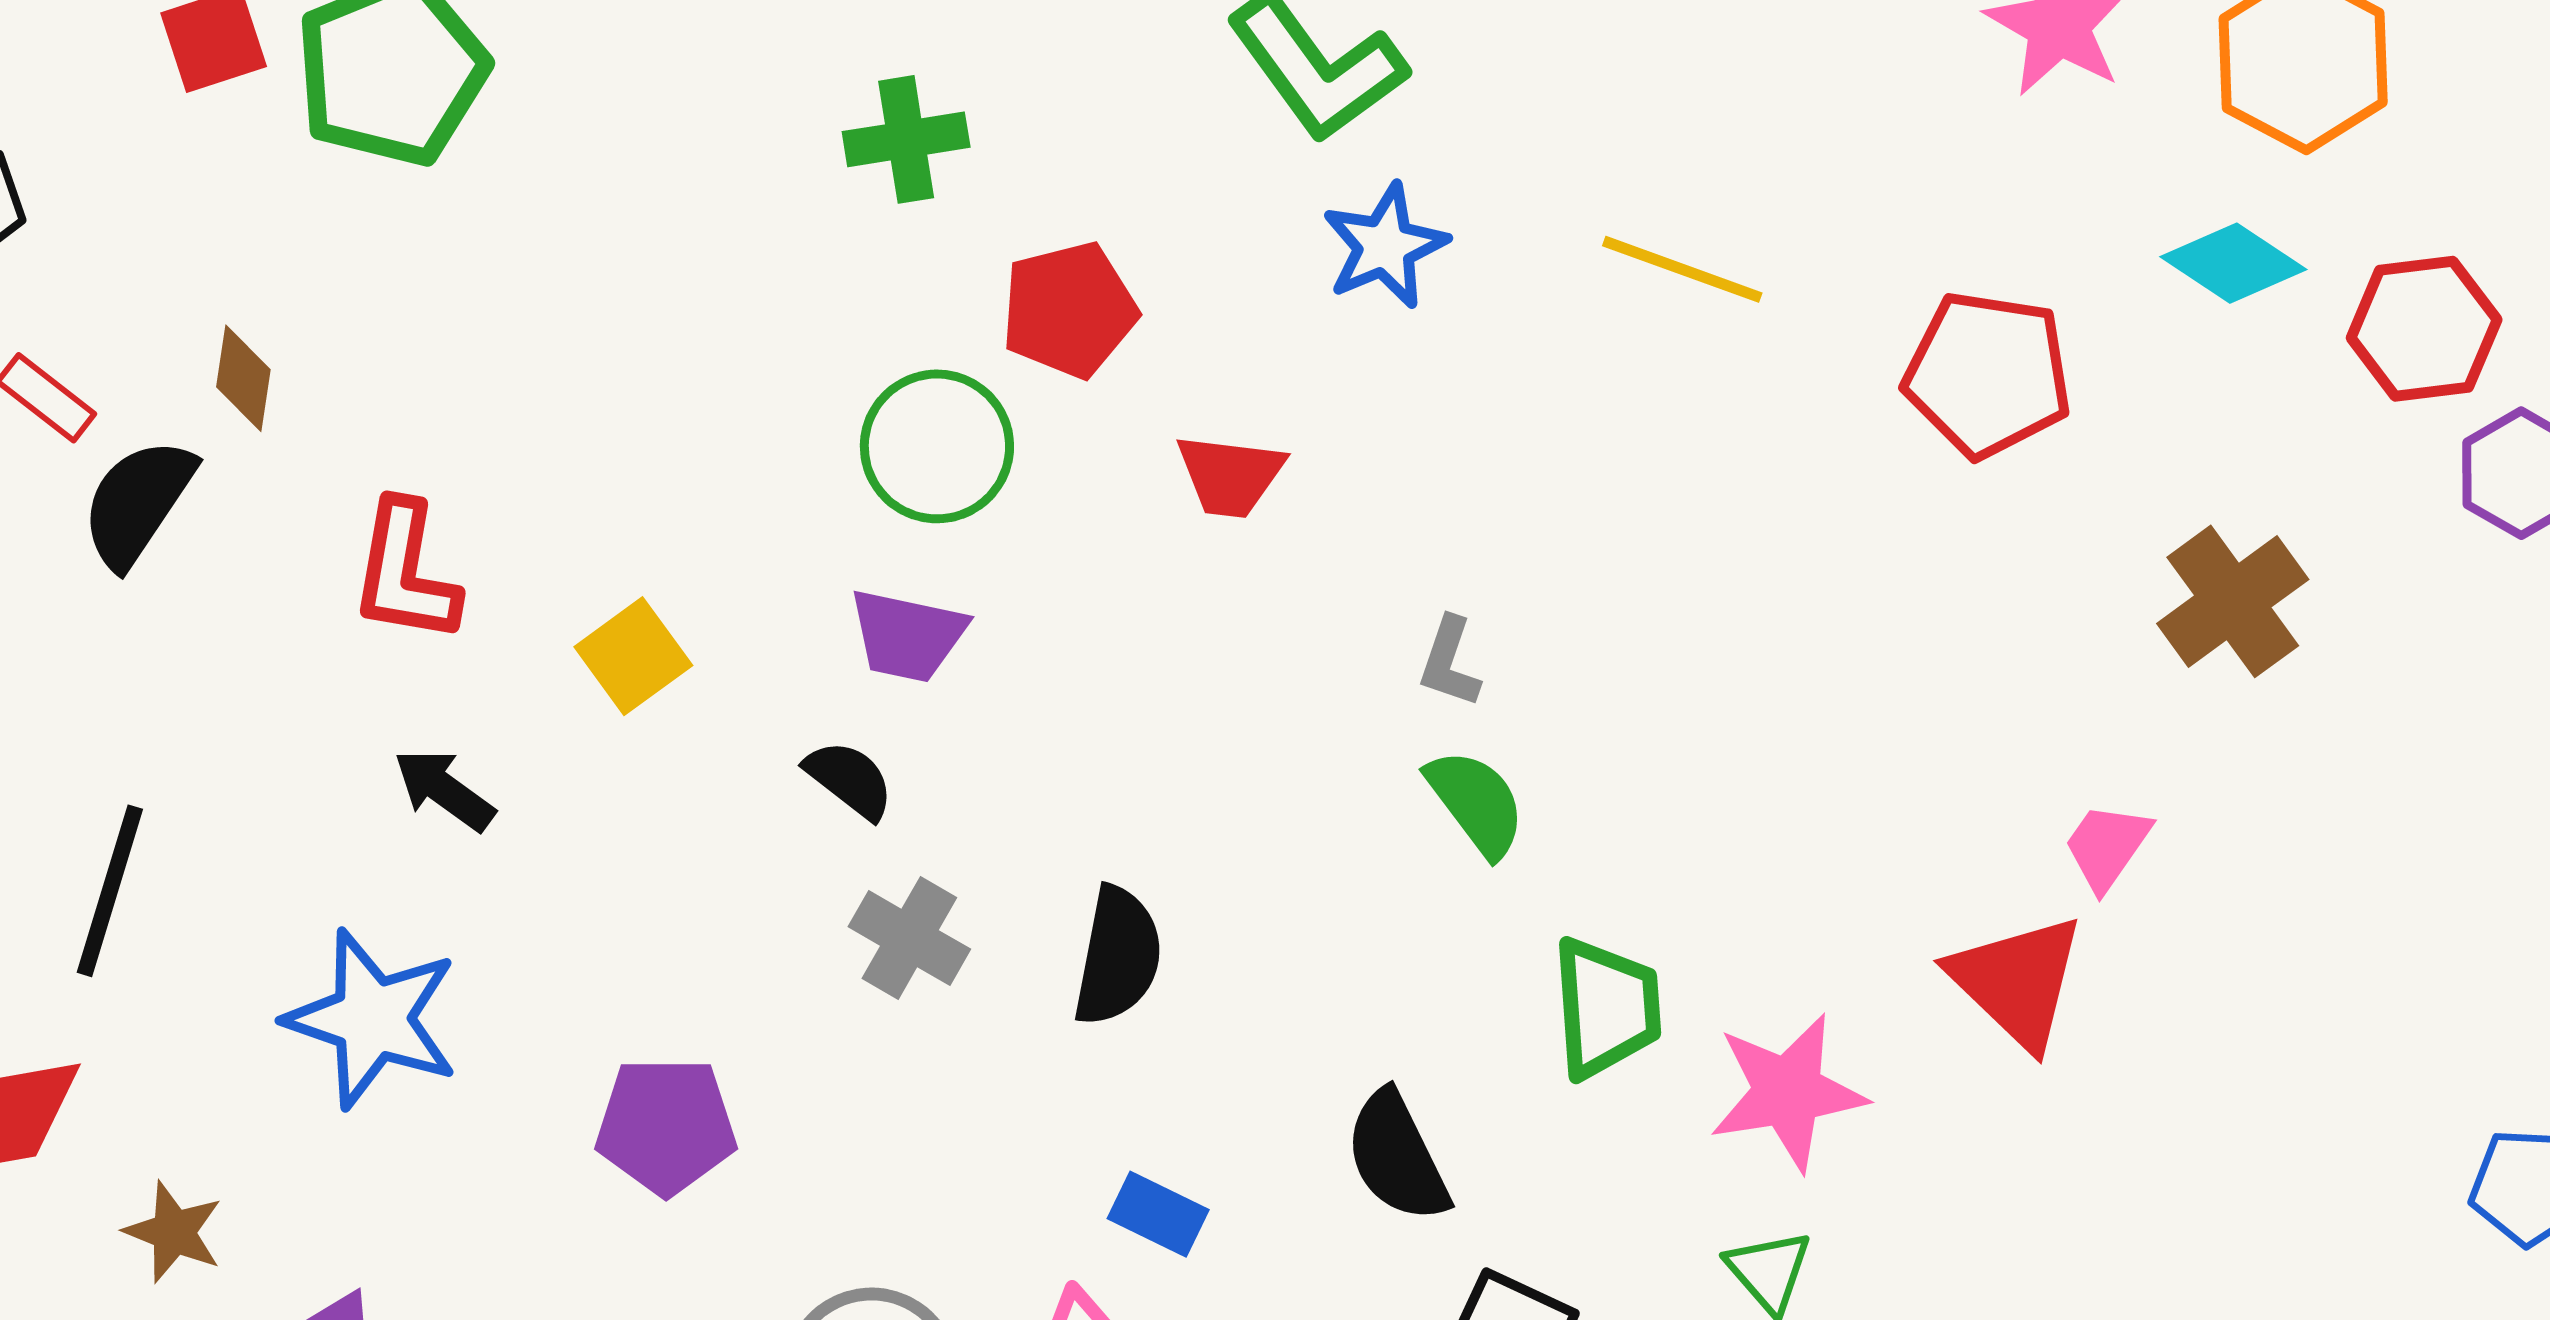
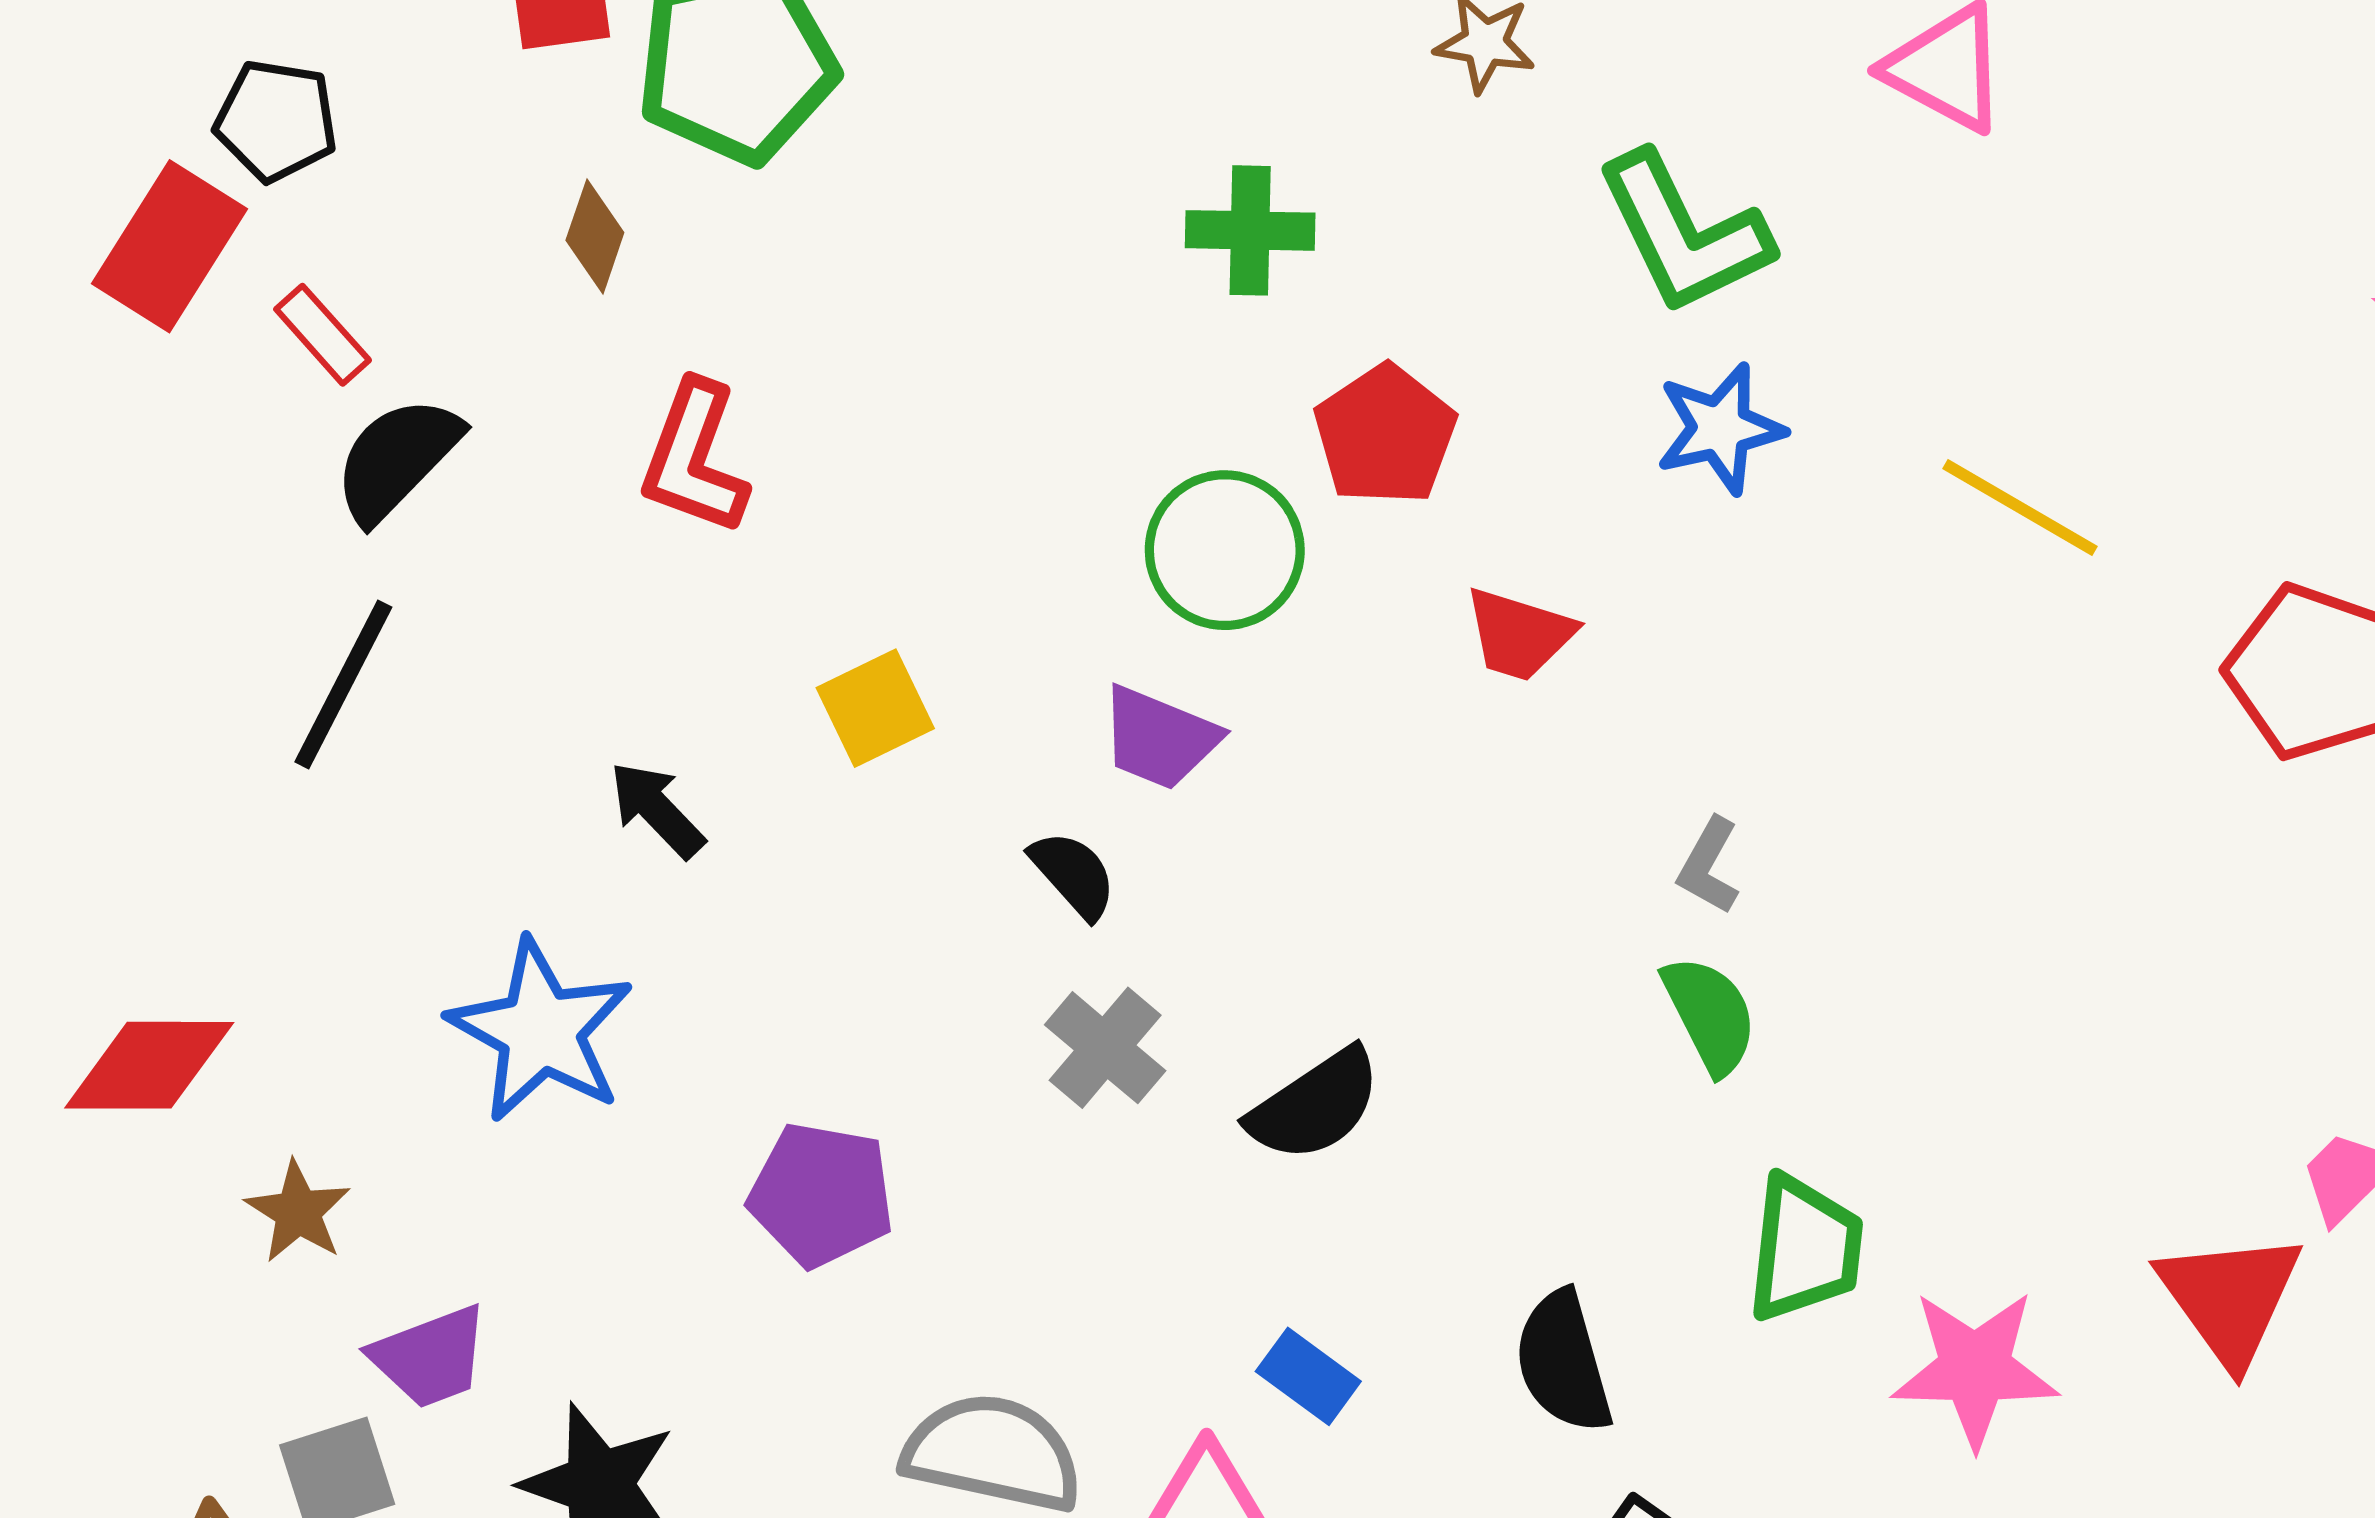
red pentagon: (1069, 310) -> (1385, 435), turned -30
brown diamond: (243, 378) -> (595, 236), moved
red L-shape: (405, 572) -> (694, 458), moved
black line: (110, 891) -> (343, 685), moved
black semicircle: (1118, 956) -> (1315, 1105), turned 35

